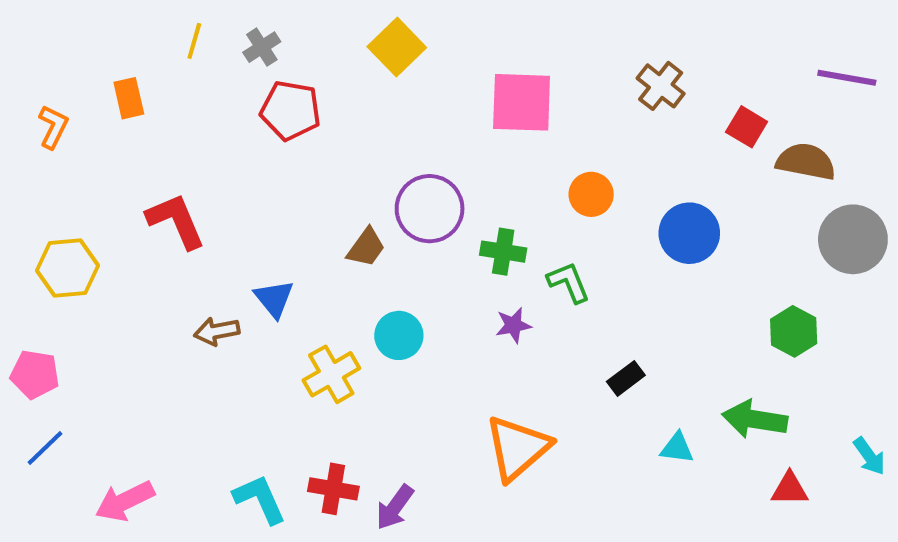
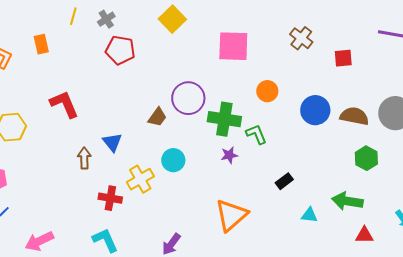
red square: (747, 127) -> (343, 58), turned -36
brown semicircle: (806, 162) -> (354, 116), moved
green cross: (503, 252) -> (224, 119), size x1.5
brown arrow: (217, 331) -> (84, 158), turned 100
red cross: (333, 489) -> (110, 198), moved

